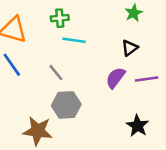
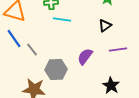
gray line: (56, 73) -> (32, 50), moved
purple semicircle: (115, 78) -> (85, 56), moved

